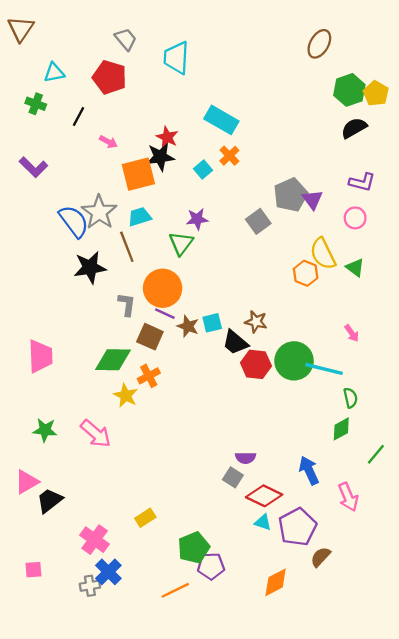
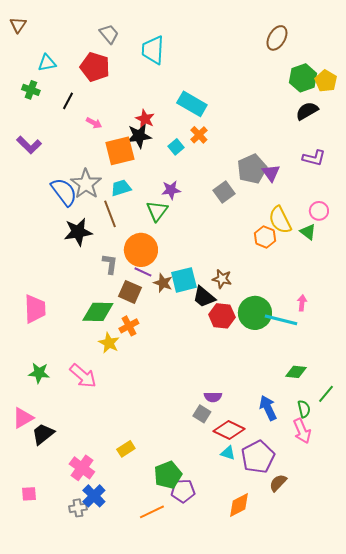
brown triangle: (21, 29) -> (18, 25), size x0.7
pink circle: (355, 218) -> (319, 211), moved
cyan square: (212, 323) -> (184, 280), size x1.5
pink arrow: (352, 333) -> (302, 303), moved, turned -140
green semicircle: (351, 398) -> (304, 409), moved
green diamond: (341, 429) -> (296, 372), turned 35

